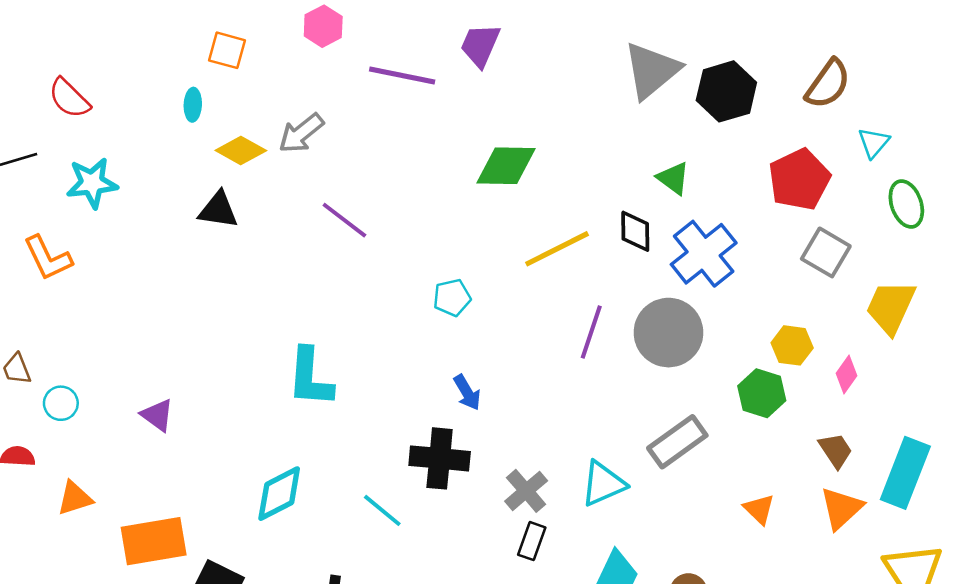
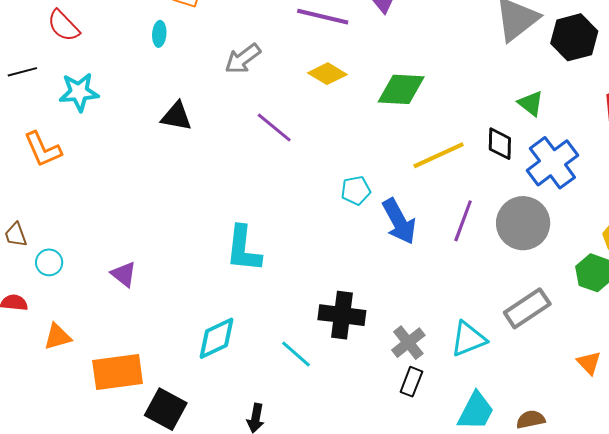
yellow diamond: (241, 151) -> (327, 74), moved
blue arrow: (467, 393) -> (399, 221), moved, size x1.6

